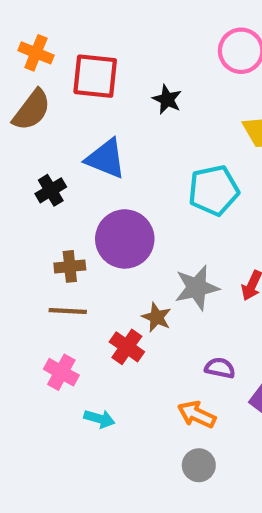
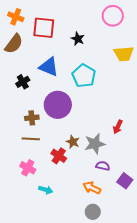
cyan pentagon: (214, 190) -> (84, 76), moved, turned -30
gray star: (197, 288) -> (95, 144), moved

